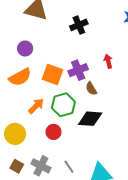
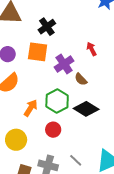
black cross: (79, 25) -> (47, 27), moved
orange square: (52, 75) -> (38, 52), moved
black diamond: (90, 119) -> (86, 109), turned 40

